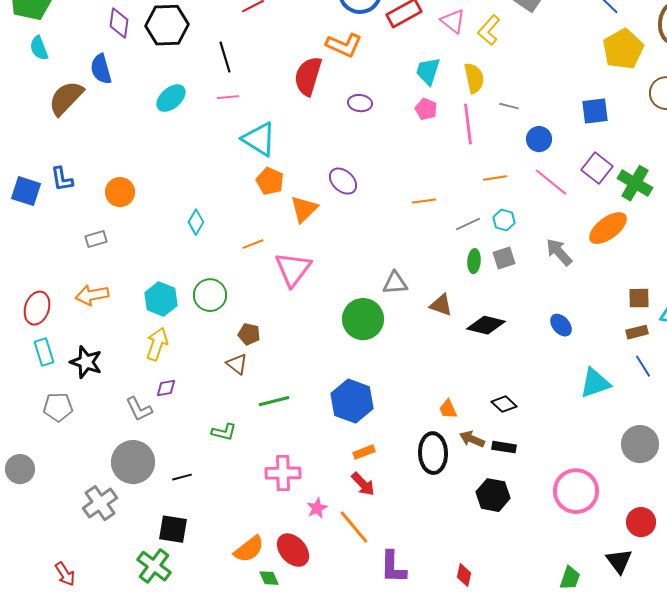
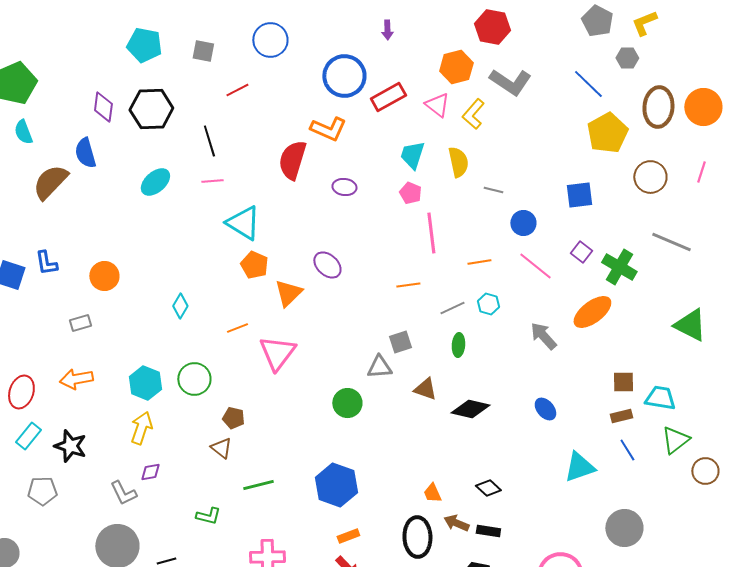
pink line: (468, 124) -> (431, 233), moved
purple square: (597, 168) -> (581, 252), size x0.7
gray square: (504, 258) -> (400, 342), moved
green circle: (363, 319) -> (347, 403), size x0.7
cyan rectangle: (44, 352) -> (28, 436), turned 56

